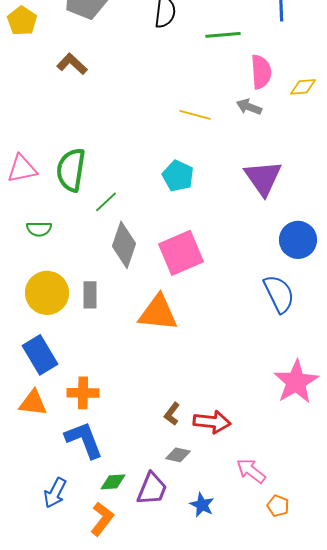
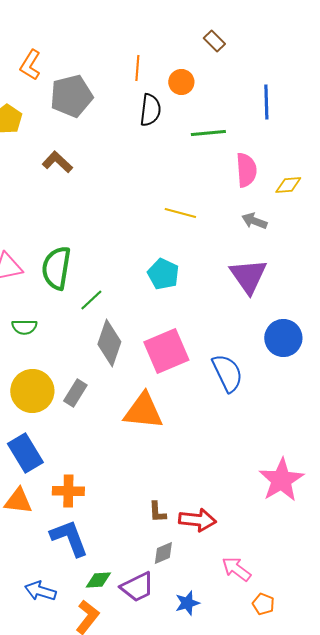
gray arrow: (249, 107) -> (254, 221), moved
blue semicircle: (279, 294) -> (227, 373), moved
gray rectangle: (90, 295) -> (75, 393), turned 32
brown L-shape: (172, 414) -> (157, 512), turned -40
gray diamond: (178, 455) -> (163, 553), turned -35
purple trapezoid: (152, 489) -> (137, 587), turned 42
blue arrow: (55, 493) -> (40, 591), turned 80
blue star: (202, 505) -> (187, 603), turned 30

